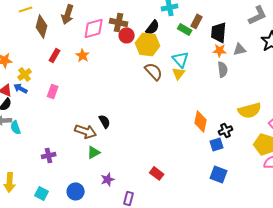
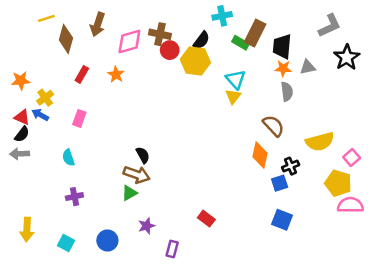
brown rectangle: (197, 21) -> (255, 33), size x1.5
brown semicircle: (154, 71) -> (273, 126), moved
cyan semicircle: (16, 127) -> (68, 157), moved
brown arrow: (86, 131) -> (137, 175), moved

